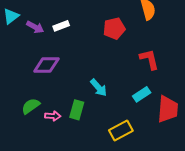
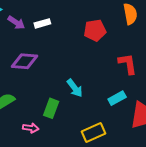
pink arrow: (53, 116) -> (31, 128), moved

